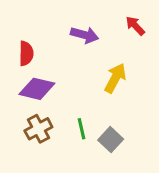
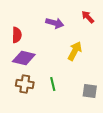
brown cross: (38, 129) -> (25, 84), turned 36
gray square: (111, 140) -> (90, 91), moved, turned -35

